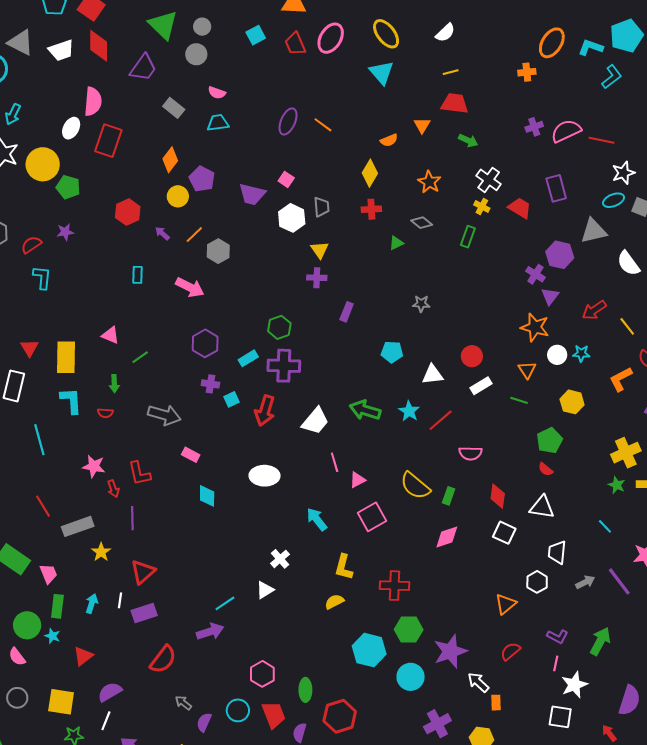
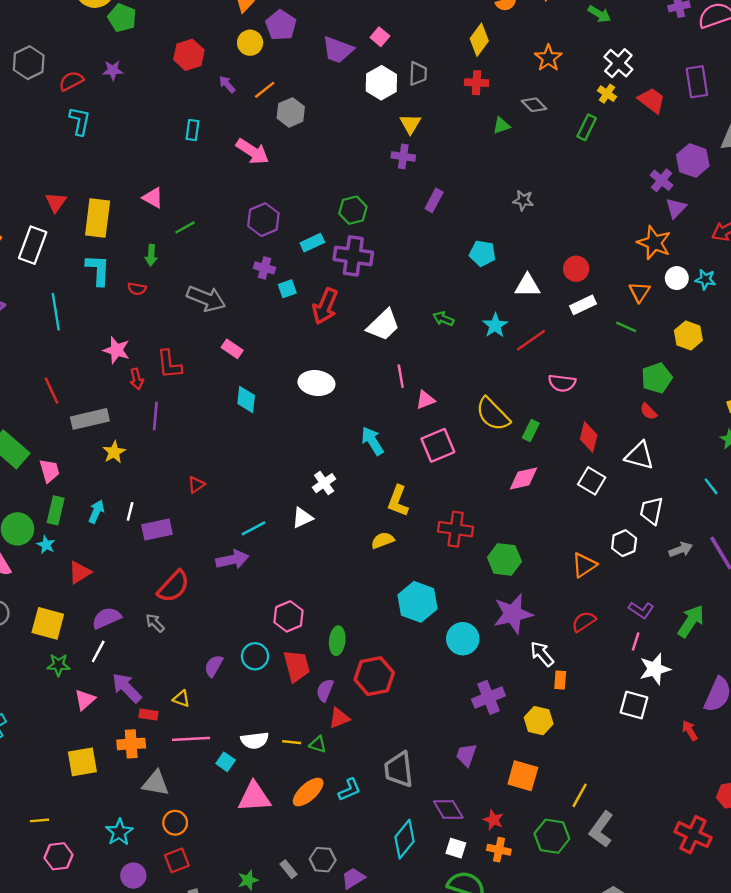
green arrow: (365, 410) -> (443, 319), size x0.6
red triangle: (143, 572) -> (196, 485), moved, size x0.6
green hexagon: (409, 630) -> (504, 559), moved
gray arrow: (183, 703) -> (155, 623), moved

